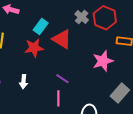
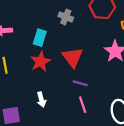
gray cross: (82, 17) -> (66, 17), moved
red triangle: (62, 39) -> (73, 57), moved, turned 40

